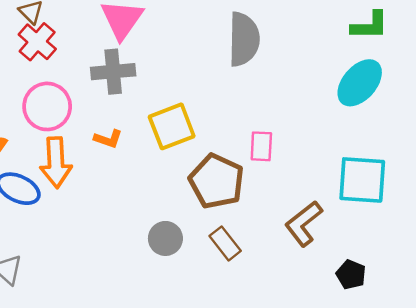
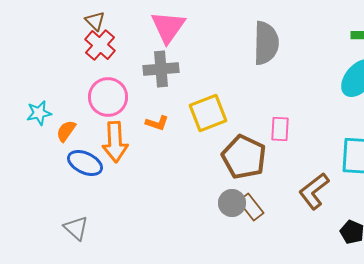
gray circle: (165, 238) -> (232, 203), moved

